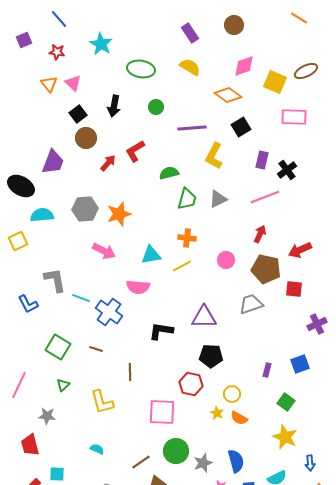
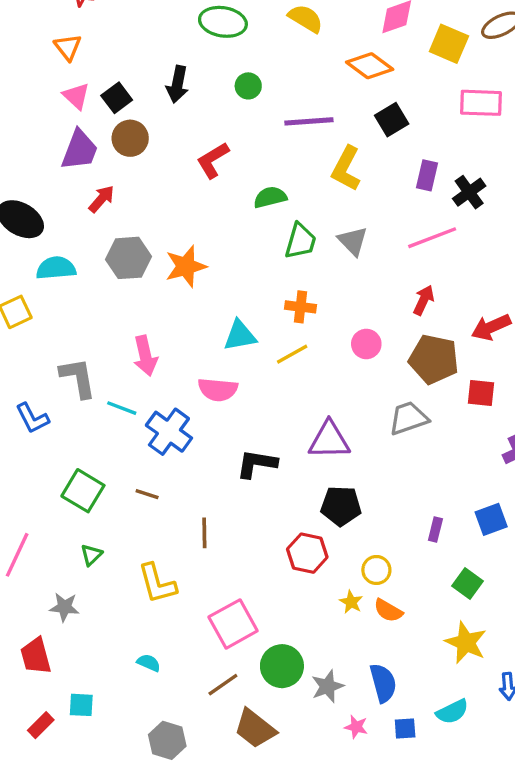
pink triangle: (73, 83) -> (76, 96), moved
purple trapezoid: (53, 162) -> (80, 150), moved
red arrow: (108, 163) -> (101, 199), moved
gray triangle: (218, 199) -> (353, 241), turned -48
pink arrow: (104, 251) -> (145, 356), moved, turned 50
pink square: (162, 412) -> (233, 624), moved, turned -32

